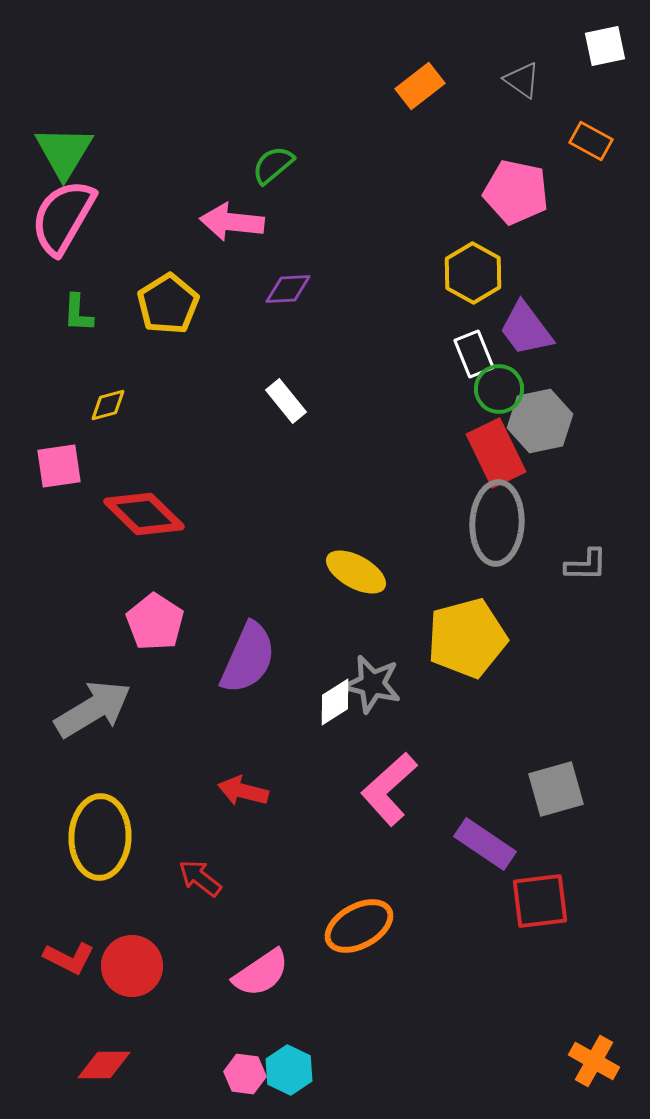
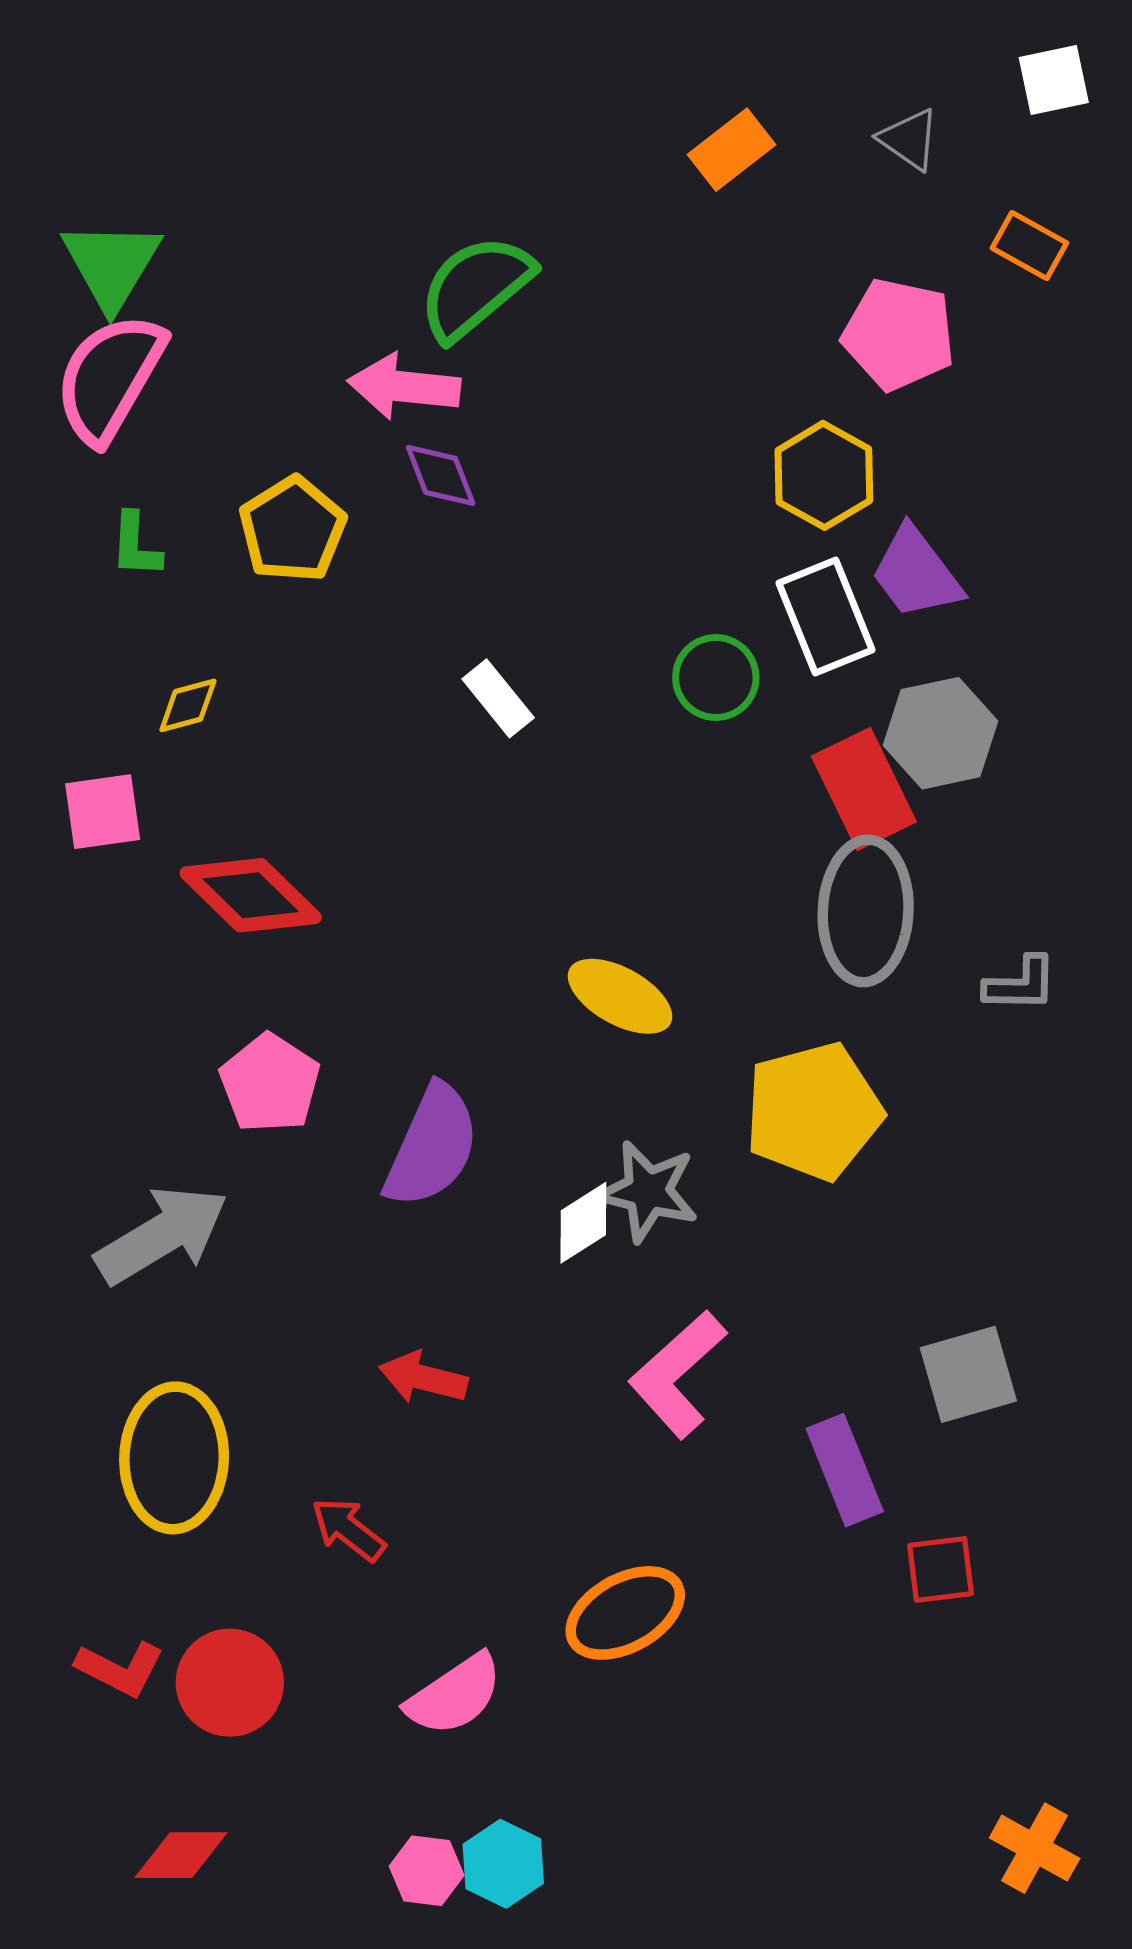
green semicircle: (273, 165) -> (475, 287), size x1.6
purple diamond: (288, 289) -> (441, 475), moved, turned 72
white rectangle: (474, 354) -> (826, 617), size x1.4
green circle: (499, 389) -> (716, 677), moved
purple rectangle: (485, 844) -> (845, 1470), turned 34
red square: (540, 901) -> (941, 1569), size x0.7

